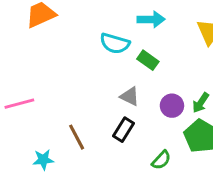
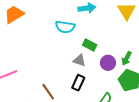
green rectangle: (148, 60) -> (90, 45), moved

